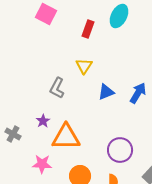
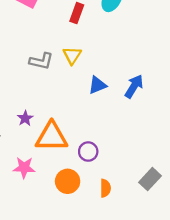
gray L-shape: (57, 88) -> (41, 61), moved, turned -105
purple circle: (120, 150) -> (88, 152), moved, size x0.7

